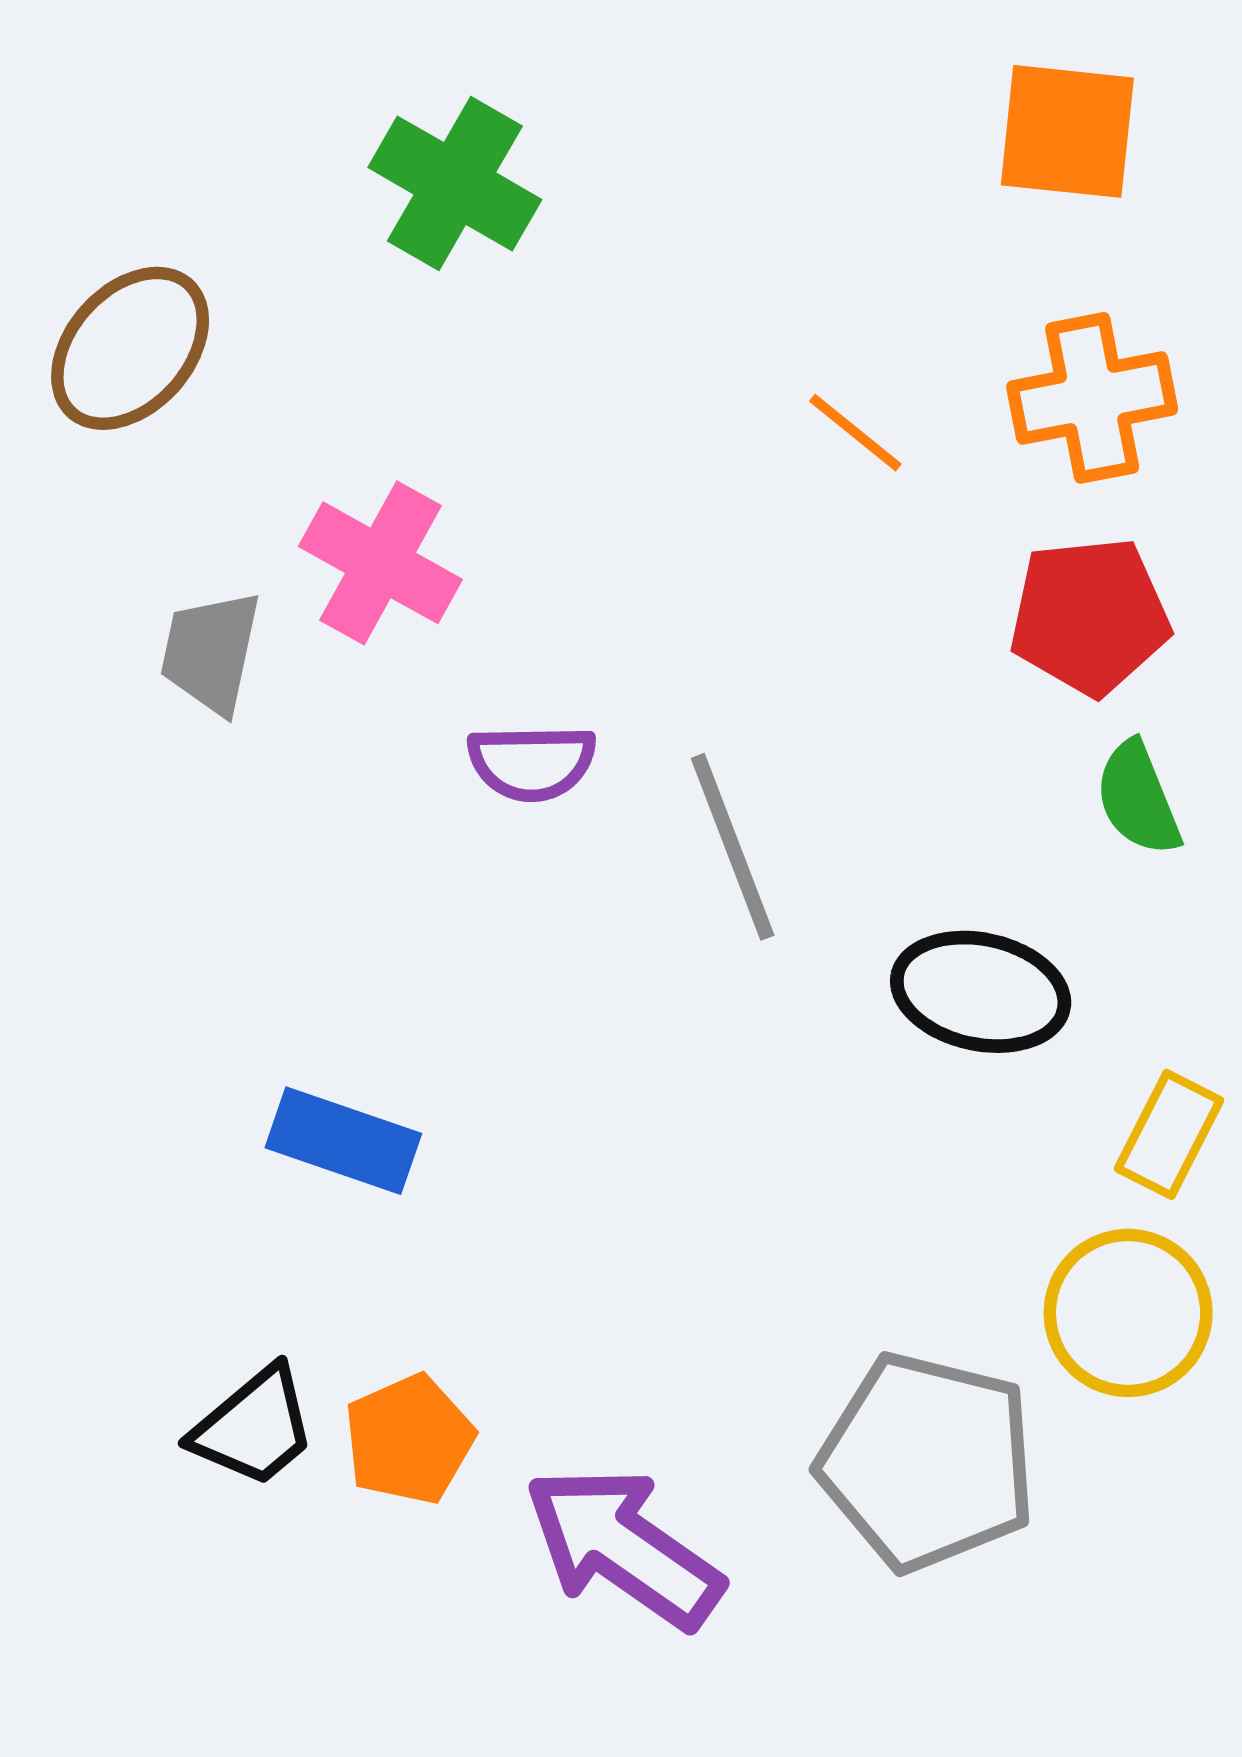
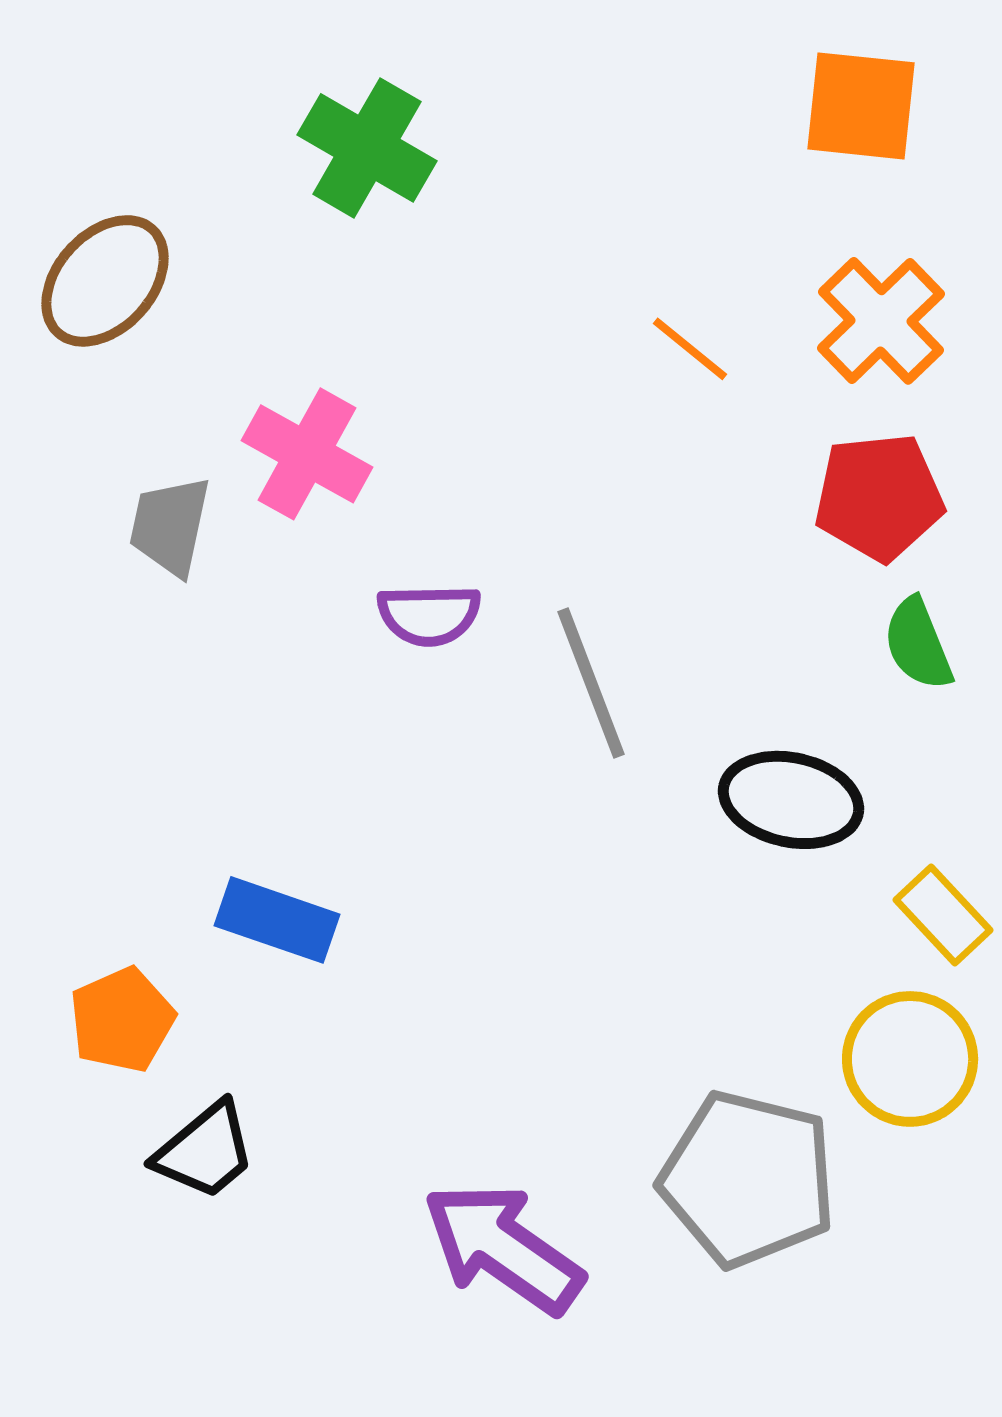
orange cross: (1092, 398) -> (881, 321), turned -33
yellow rectangle: (1169, 1134) -> (943, 915), turned -70
orange pentagon: (409, 1439) -> (122, 1020), moved

